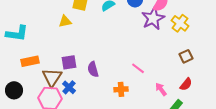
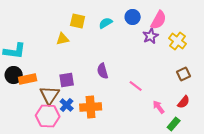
purple star: (153, 18) -> (151, 36), size x0.7
purple semicircle: (93, 69) -> (103, 71), moved
orange cross: (121, 89) -> (91, 107), moved, size x1.5
black circle: (14, 90) -> (14, 75), moved

